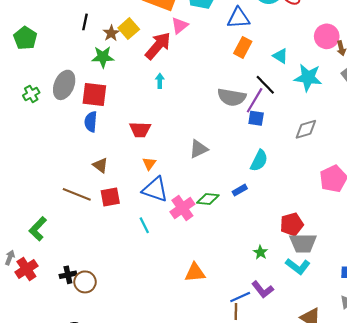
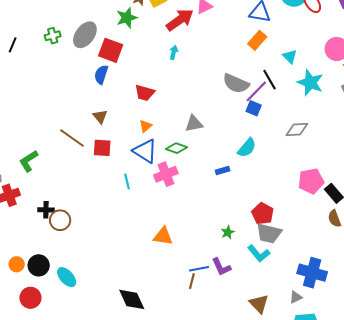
green star: (103, 57) -> (127, 18), turned -30
green diamond: (208, 199) -> (176, 148), moved
red pentagon: (292, 224) -> (263, 214), turned 30

